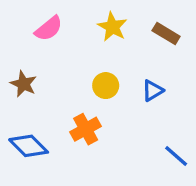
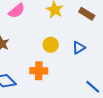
orange cross: (86, 129) -> (39, 71), turned 30

